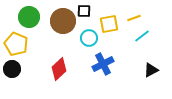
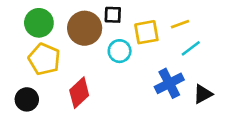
yellow pentagon: (16, 44) -> (44, 59), moved
blue cross: (103, 64) -> (169, 83), moved
black circle: (12, 69) -> (27, 99), moved

